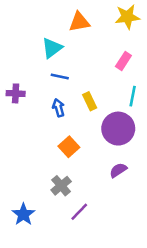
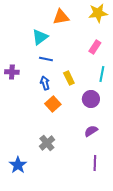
purple circle: (118, 129) -> (91, 99), size x0.7
orange square: (69, 147) -> (53, 104), moved
purple line: (79, 212) -> (95, 163), moved, turned -42

